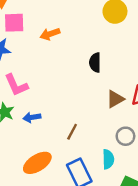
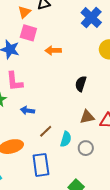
blue arrow: (32, 117) -> (27, 110), moved
cyan semicircle: (108, 159) -> (66, 139), moved

